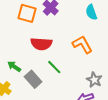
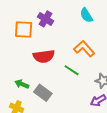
green line: (54, 67) -> (72, 70), moved

